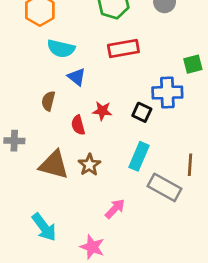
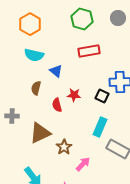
cyan semicircle: (61, 49) -> (34, 55), moved
brown triangle: (54, 165) -> (40, 133), turned -40
brown star: (89, 165) -> (64, 147), moved

